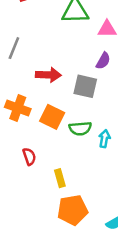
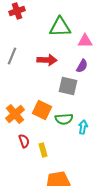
red arrow: (48, 75) -> (47, 60), moved
orange cross: (18, 108) -> (15, 114), moved, turned 30
yellow rectangle: (60, 178) -> (43, 150), moved

